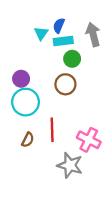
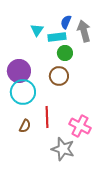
blue semicircle: (59, 26) -> (66, 22), moved
purple circle: (21, 79) -> (19, 71), size x1.5

